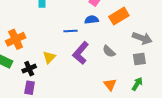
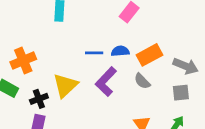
orange rectangle: (119, 16) -> (150, 55), moved
blue semicircle: (92, 20) -> (120, 51), moved
yellow triangle: (49, 57) -> (65, 85), size x1.5

